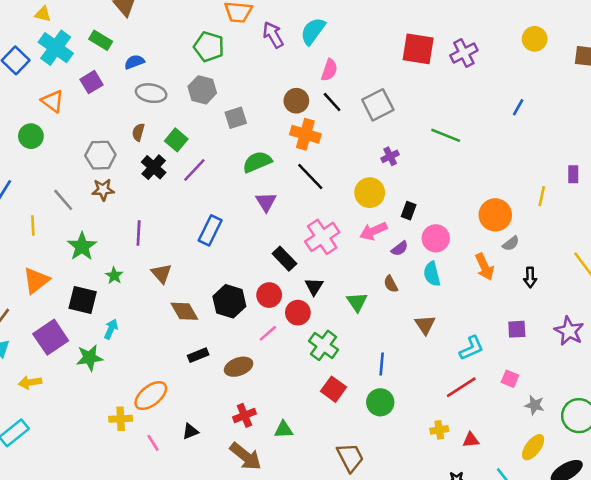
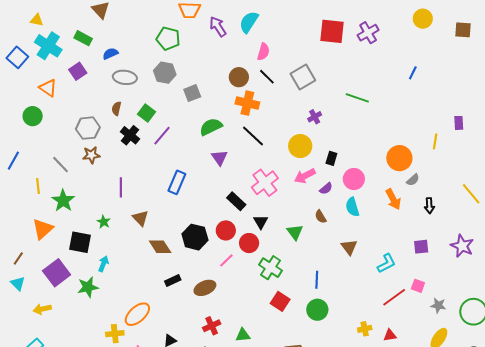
green star: (82, 246) -> (63, 201), moved
red line: (461, 387) -> (394, 297), moved

